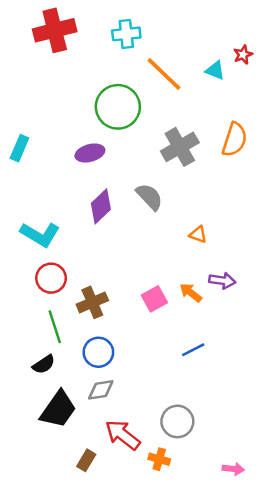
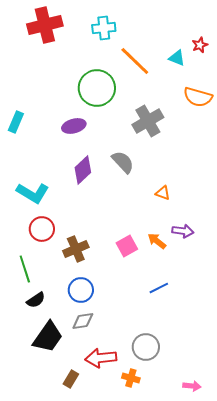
orange semicircle: (234, 140) -> (198, 97), moved, turned 88
green line: (55, 327) -> (25, 269), moved
red arrow: (123, 435) -> (101, 358), turned -44

